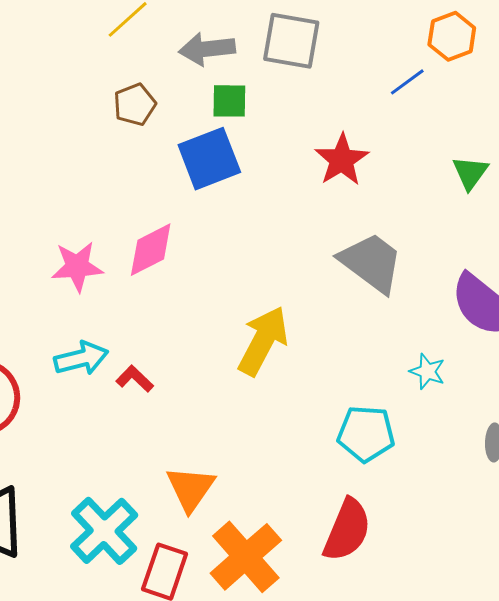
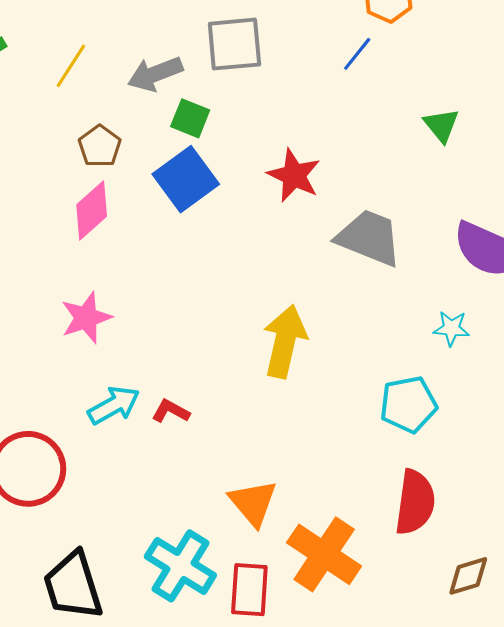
green square: (229, 101) -> (190, 118), turned 36
red star: (342, 160) -> (294, 175), moved
pink diamond: (151, 250) -> (92, 210), moved

